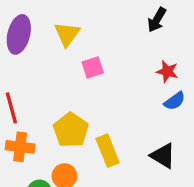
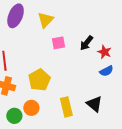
black arrow: (157, 20) -> (86, 43), moved
yellow rectangle: (108, 151) -> (66, 107), moved

